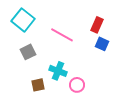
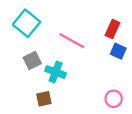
cyan cross: (58, 71) -> (56, 72), moved
pink circle: (77, 85) -> (114, 99), moved

